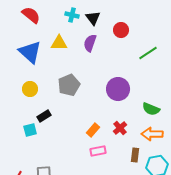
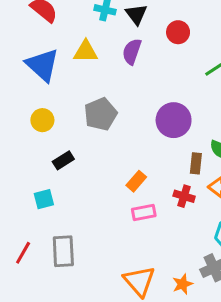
red cross: (120, 128) -> (184, 196), moved, turned -32
cyan square: (30, 130) -> (44, 199), moved
brown rectangle: (135, 155) -> (196, 163), moved

